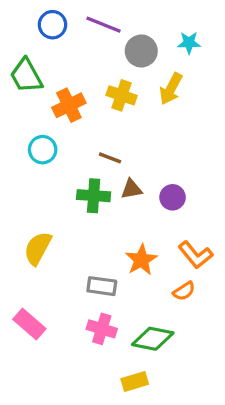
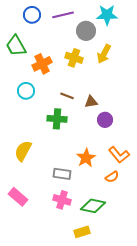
purple line: (103, 25) -> (63, 15), turned -35
cyan star: (189, 43) -> (107, 15), moved, size x1.5
brown triangle: (131, 189) -> (91, 102), moved

